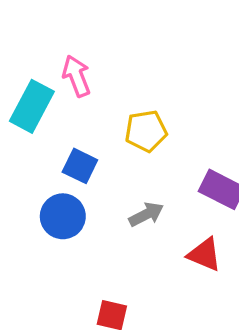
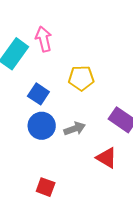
blue circle: (63, 216) -> (42, 126), moved

